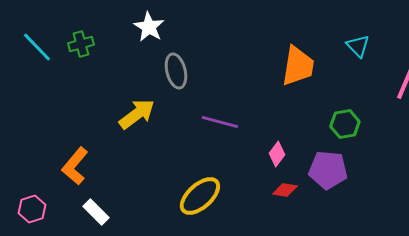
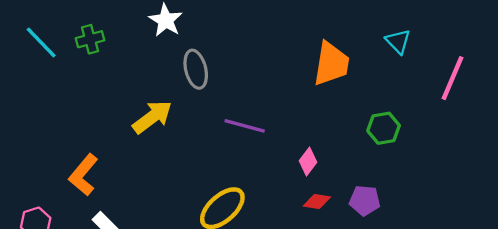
purple pentagon: (328, 170) -> (365, 200), moved, size x0.7

